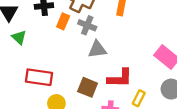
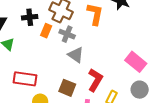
gray triangle: (97, 49) -> (76, 55), turned 42
red L-shape: (120, 78) -> (95, 80), turned -60

